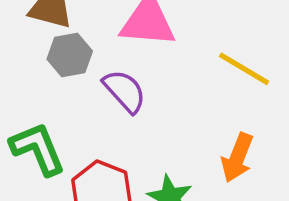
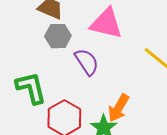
orange arrow: (237, 158) -> (119, 108), moved

